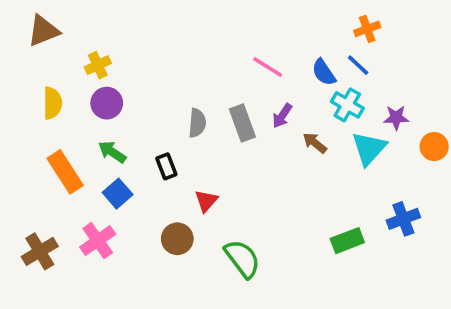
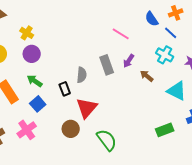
yellow cross: (98, 65) -> (27, 33), turned -32
blue semicircle: (324, 72) -> (152, 19), moved
gray semicircle: (197, 123) -> (82, 75), moved
cyan triangle: (369, 148) -> (177, 91), moved, turned -45
red triangle: (206, 201) -> (87, 108), size x1.6

